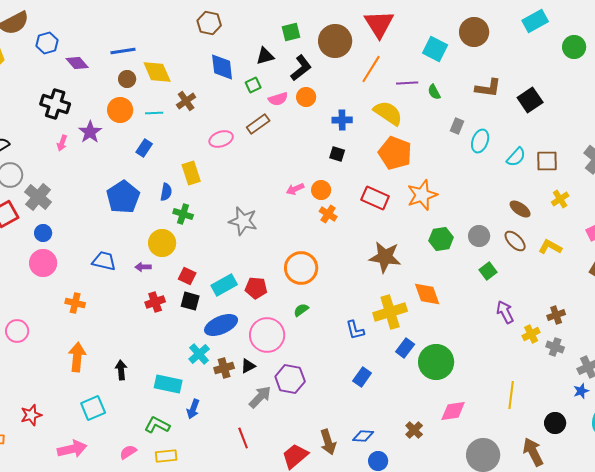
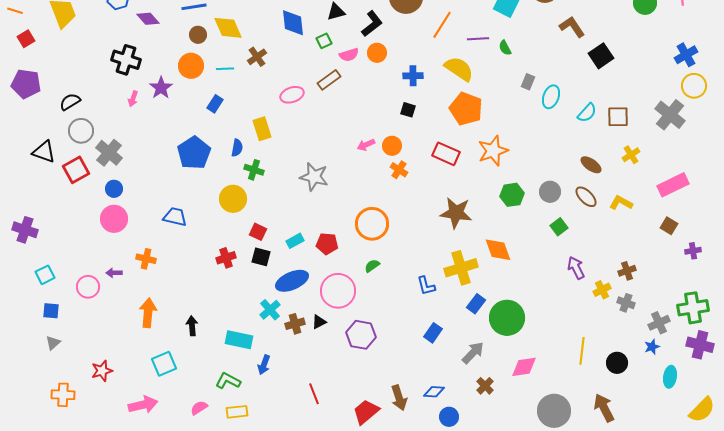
brown L-shape: (488, 88) -> (572, 27), moved, turned -132
purple arrow: (143, 267) -> (114, 273), moved
cyan rectangle: (224, 285) -> (295, 241), size x0.7
gray arrow: (260, 397) -> (473, 353), moved
black circle: (555, 423) -> (617, 363), moved

